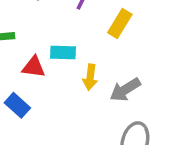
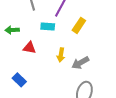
cyan rectangle: (63, 52) -> (48, 26), moved
blue rectangle: (17, 105) -> (19, 80), moved

